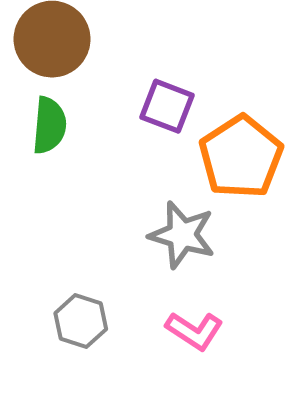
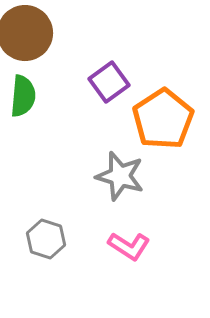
purple square: (167, 106) -> (109, 82), turned 33

